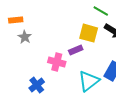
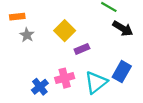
yellow square: (89, 33) -> (65, 31), moved, turned 30
pink cross: (57, 62) -> (65, 78), moved, turned -30

